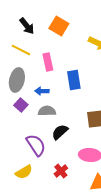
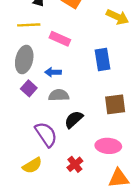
yellow line: (21, 50) -> (29, 25), turned -30
pink rectangle: (48, 62) -> (60, 39), turned -54
blue rectangle: (74, 80) -> (103, 60), moved

